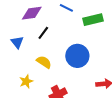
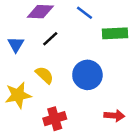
yellow star: (26, 81) -> (18, 95), size x1.5

